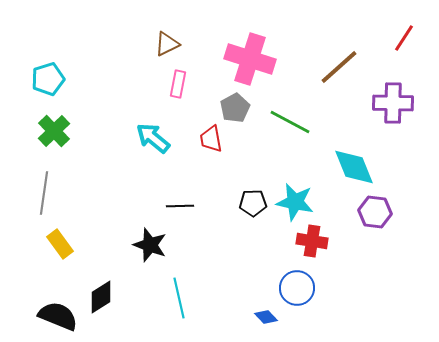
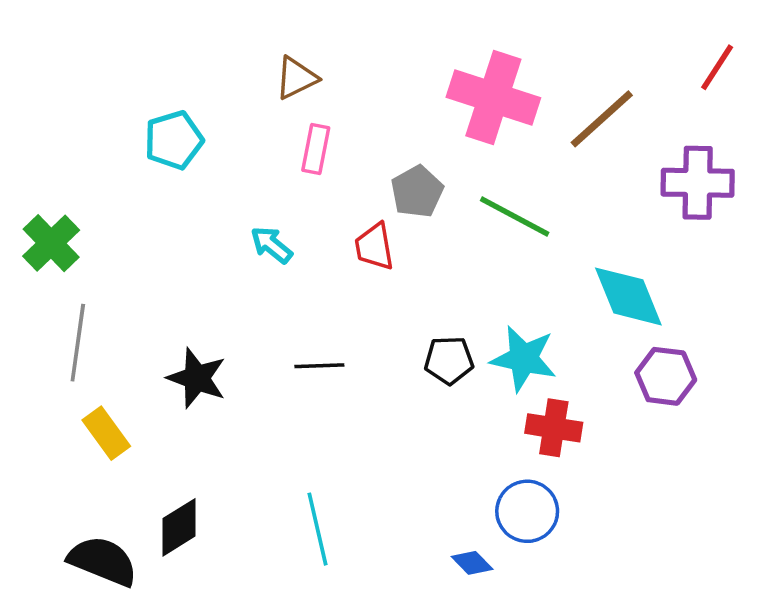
pink cross: (250, 59) -> (493, 97), moved
cyan pentagon: (48, 79) -> (174, 140), moved
green cross: (54, 131) -> (51, 243), moved
cyan arrow: (153, 138) -> (271, 245), size x0.7
black star: (150, 245) -> (197, 378), moved

